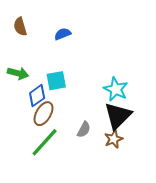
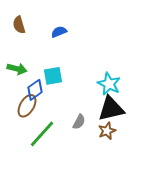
brown ellipse: (43, 114) -> (27, 106), moved
black triangle: (118, 116) -> (111, 109), turned 32

